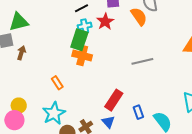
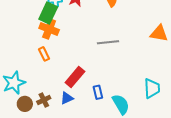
orange rectangle: (57, 83) -> (44, 54), moved
blue triangle: (108, 122) -> (67, 98), turned 40

